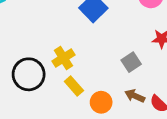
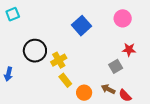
gray square: (131, 62) -> (116, 66), moved
black circle: (29, 74) -> (35, 51), moved

